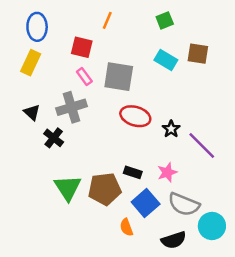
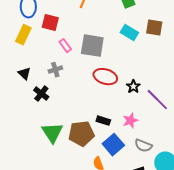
red square: (82, 47) -> (50, 23), moved
gray cross: (71, 107) -> (55, 70), size x0.6
gray semicircle: (184, 204) -> (143, 146), size x0.7

